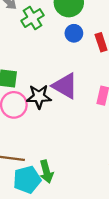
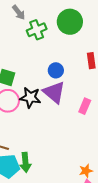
blue circle: (74, 33) -> (56, 70), moved

